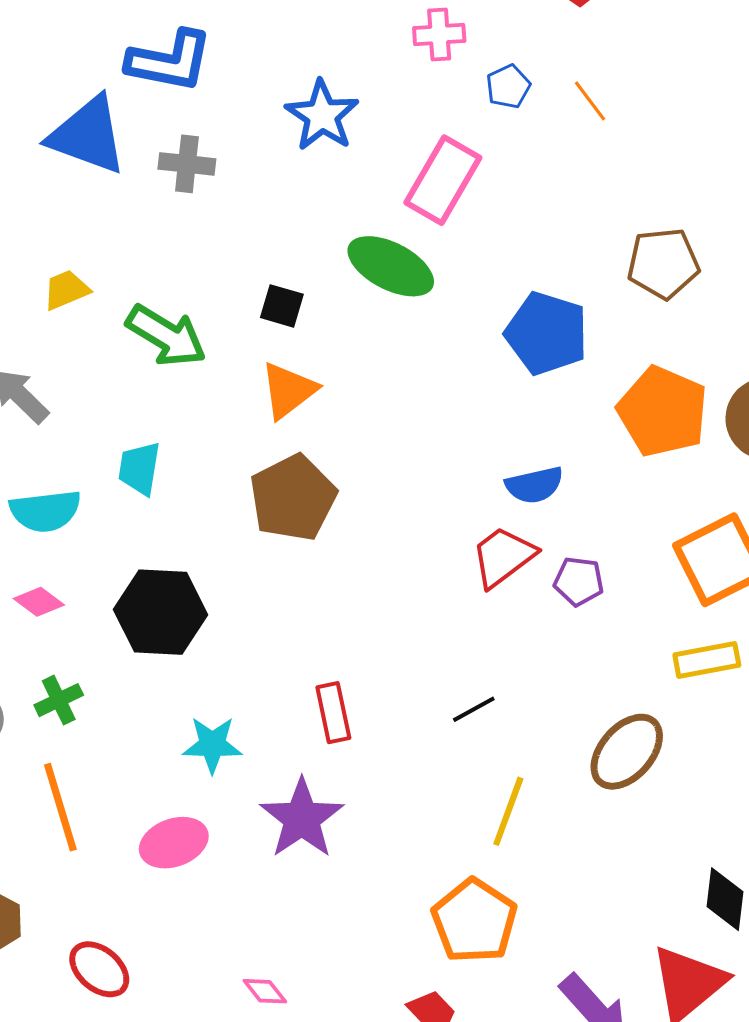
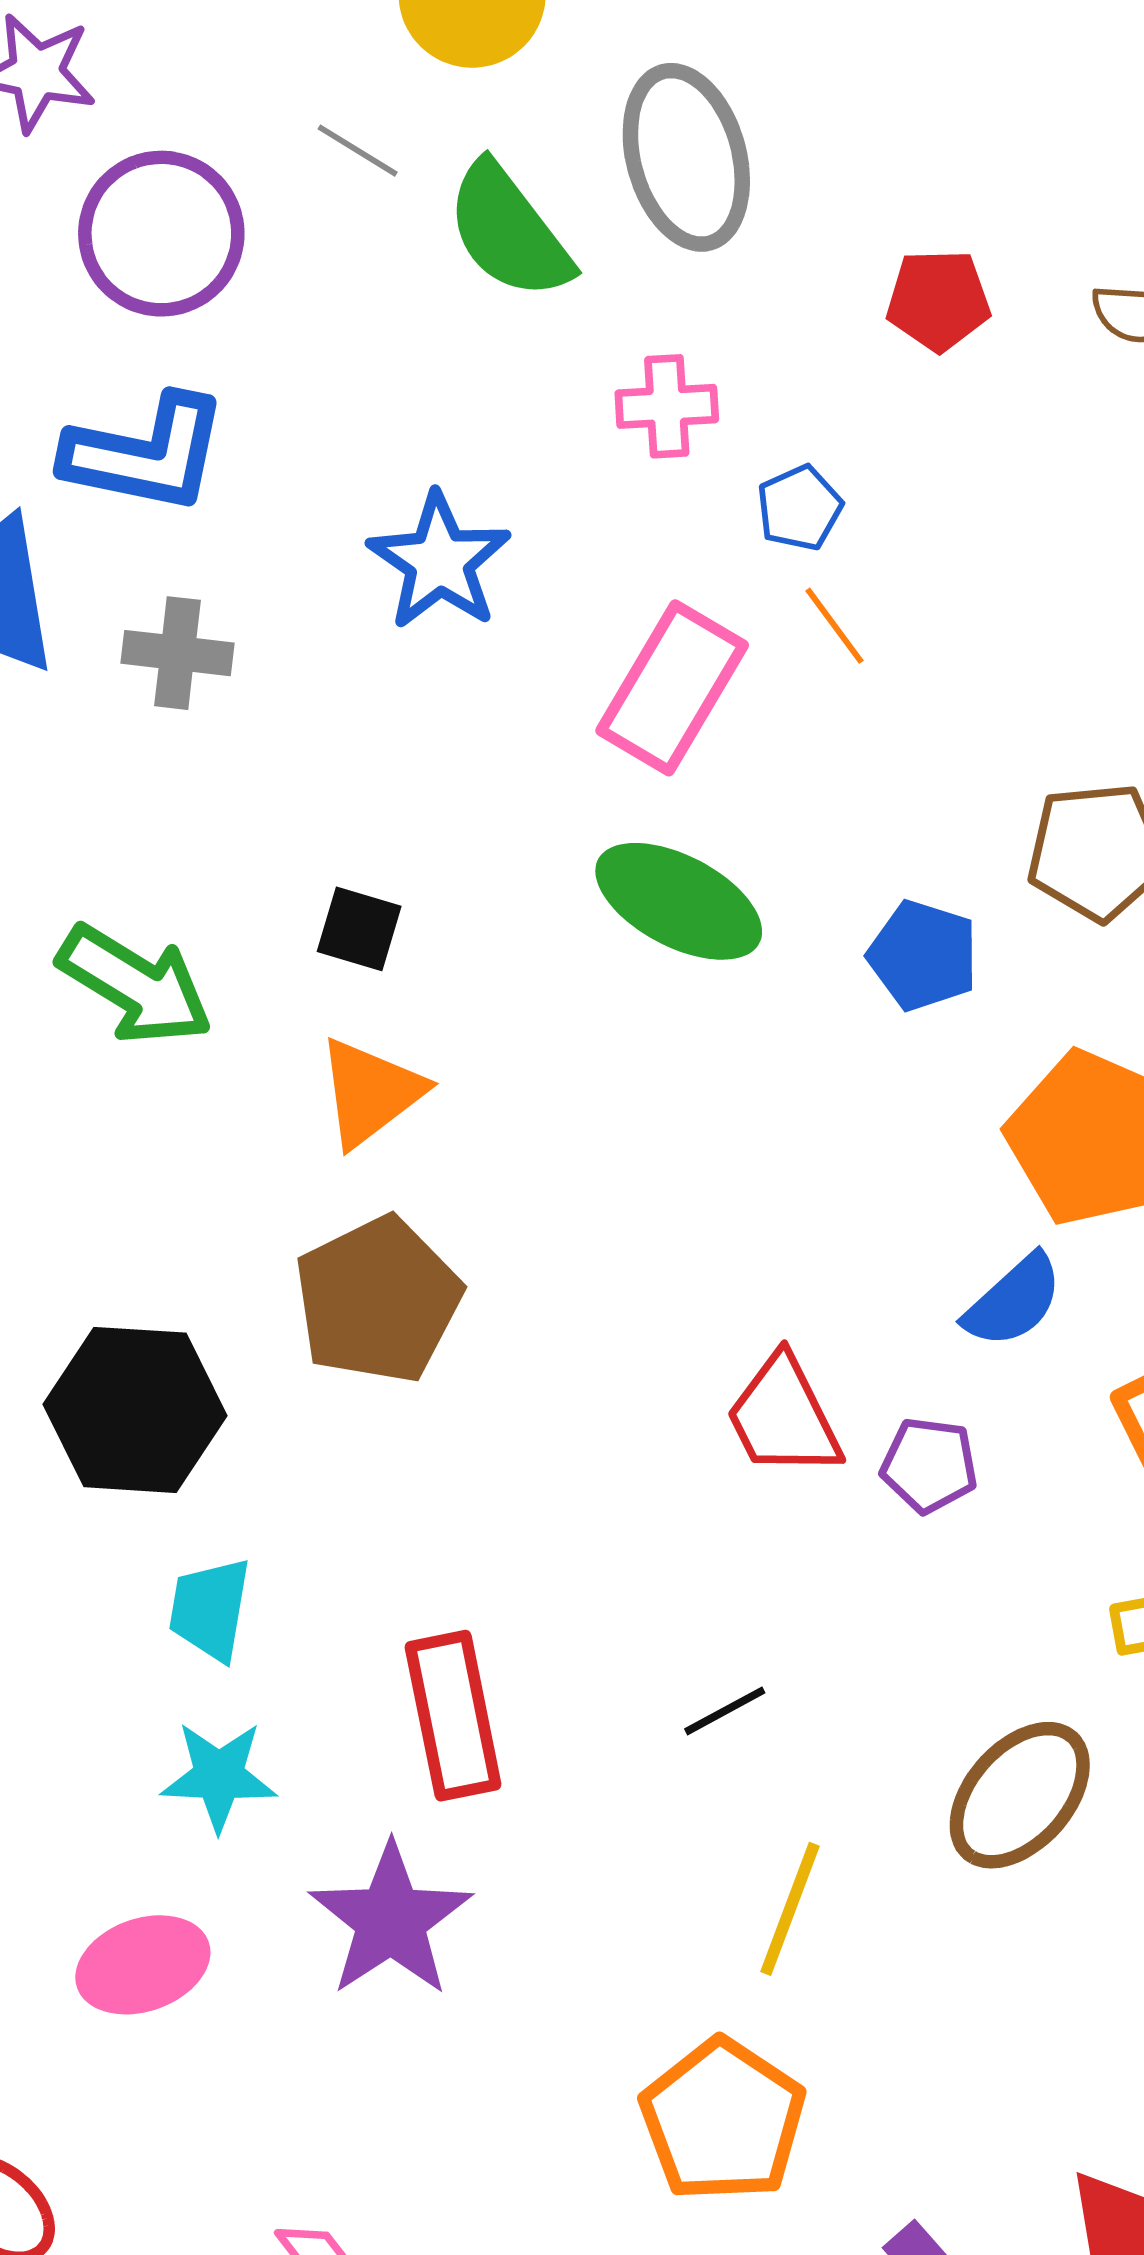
orange line: (590, 101) -> (834, 626), moved
green ellipse: (391, 266) -> (679, 901), moved
blue pentagon: (547, 333) -> (923, 955), moved, size x0.7
cyan trapezoid: (139, 468) -> (210, 1609), moved
blue semicircle: (534, 485) -> (1014, 1301), moved, turned -30
red trapezoid: (503, 557) -> (784, 1417), turned -80
black hexagon: (161, 612) -> (135, 1410), moved
red rectangle: (333, 713) -> (453, 1716), size x1.4

